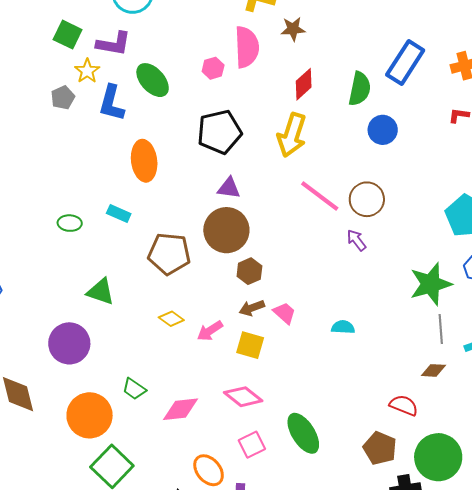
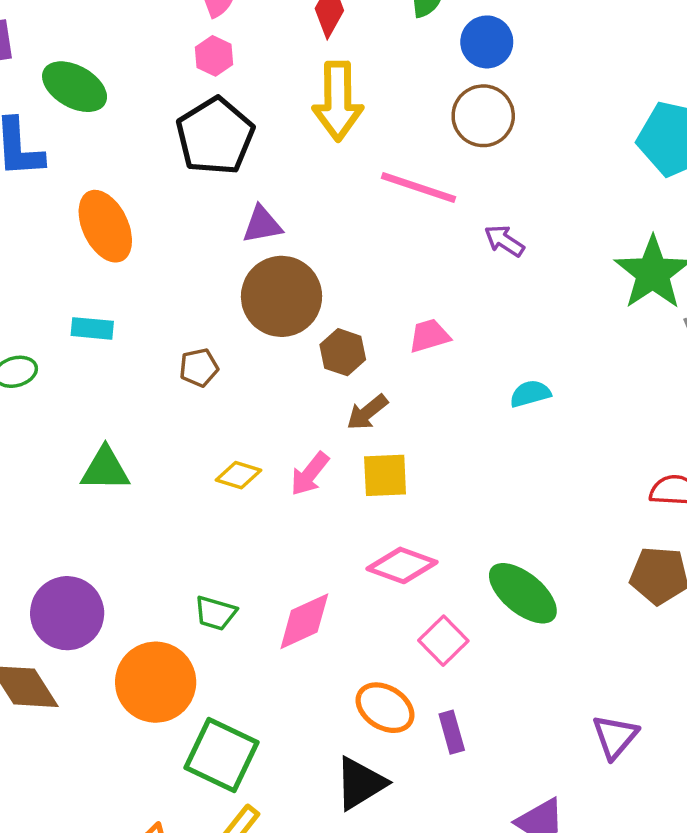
pink hexagon: (213, 68) -> (214, 56), moved
brown circle: (367, 199) -> (483, 116), moved
brown pentagon: (169, 254) -> (199, 368), size x0.5
pink trapezoid: (284, 313) -> (429, 336), moved, turned -40
purple circle: (69, 343) -> (67, 613), moved

